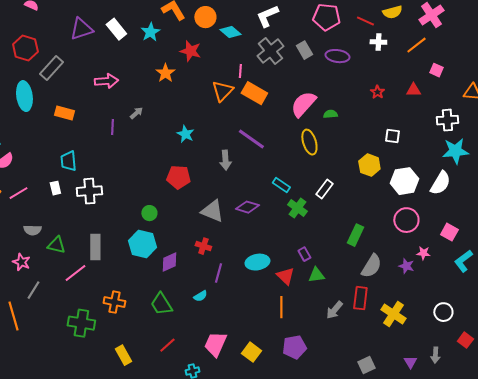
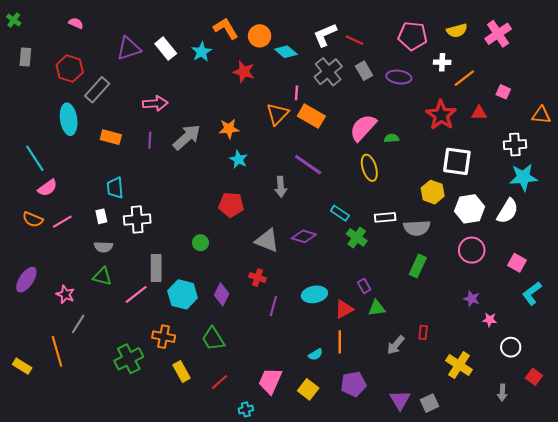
pink pentagon: (326, 17) -> (413, 36), moved
red line: (365, 21) -> (355, 40), moved
orange line: (416, 45) -> (464, 78), moved
orange star: (165, 73) -> (229, 129), moved, turned 30
red star: (377, 92) -> (441, 115), size x2.0
gray arrow: (136, 113) -> (187, 137), size x2.0
purple line: (112, 127) -> (150, 140), moved
white square: (392, 136) -> (457, 161), size x1.8
white rectangle: (324, 189) -> (385, 217), turned 48
gray semicircle: (32, 230) -> (103, 247), moved
cyan hexagon: (142, 244) -> (183, 294), moved
gray rectangle: (95, 247) -> (156, 268), moved
pink star: (423, 253) -> (490, 320), moved
purple diamond: (169, 262) -> (222, 294), turned -40
gray semicircle: (371, 266) -> (417, 228), moved, turned 55
pink line: (75, 273) -> (136, 294), moved
red triangle: (285, 276) -> (344, 309), turned 48
cyan semicircle: (200, 296) -> (316, 355), moved
red rectangle: (360, 298) -> (423, 332), size x0.6
yellow cross: (393, 314) -> (459, 365), moved
green cross: (81, 323) -> (129, 359), turned -36
yellow rectangle: (123, 355) -> (181, 371), moved
purple triangle: (410, 362) -> (400, 400), moved, size x1.5

